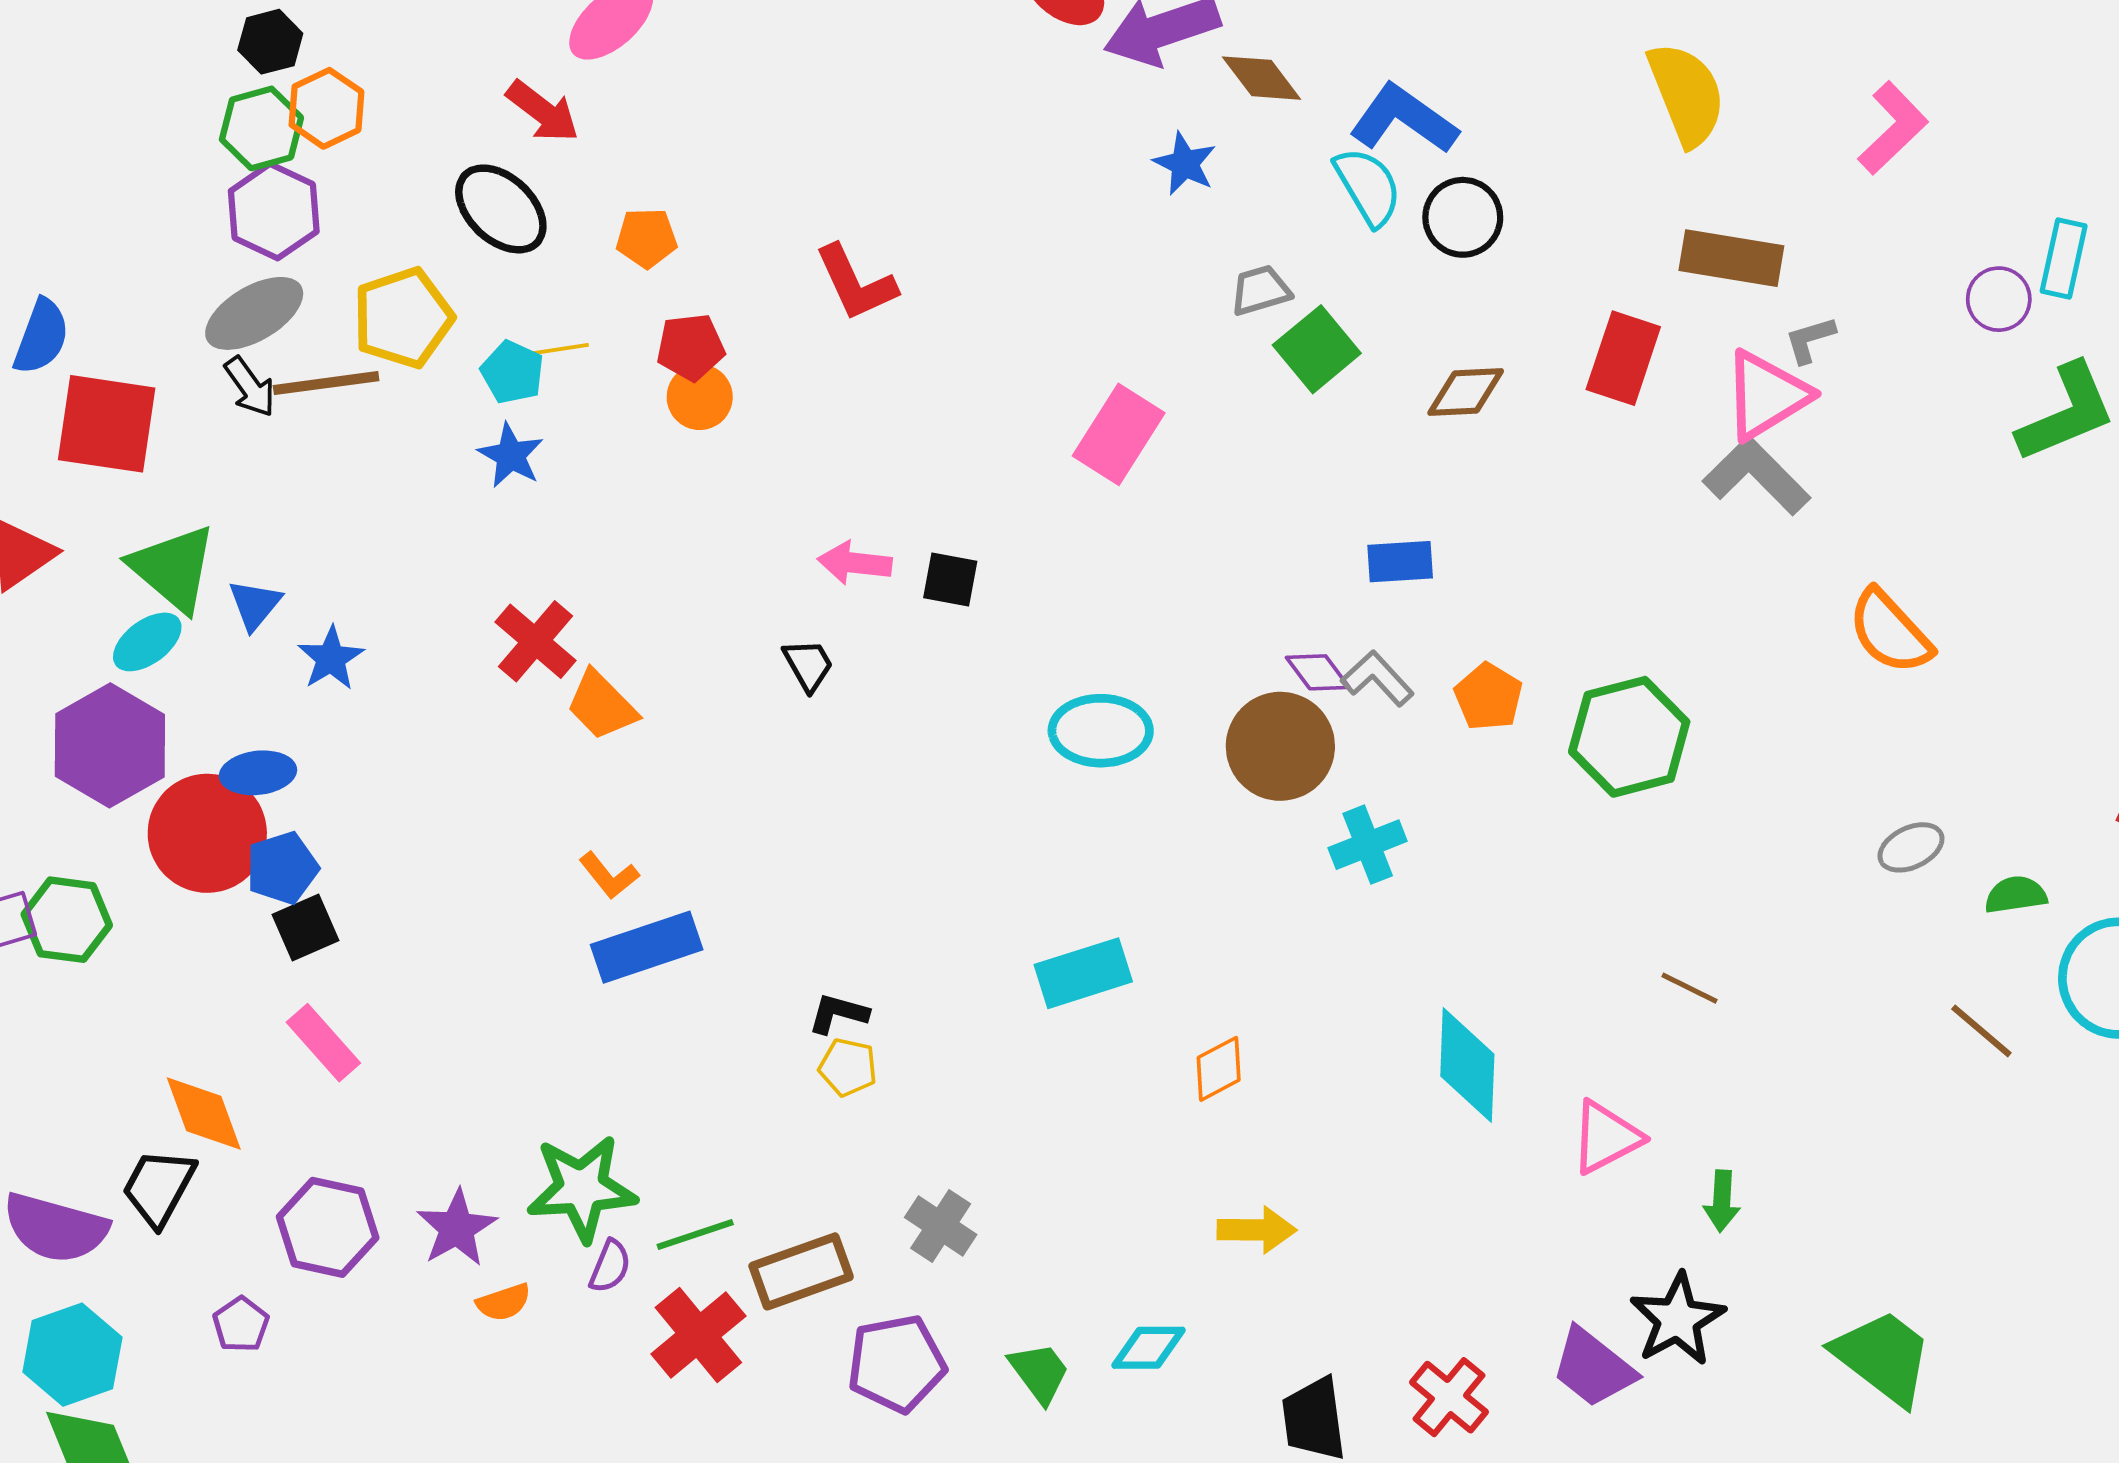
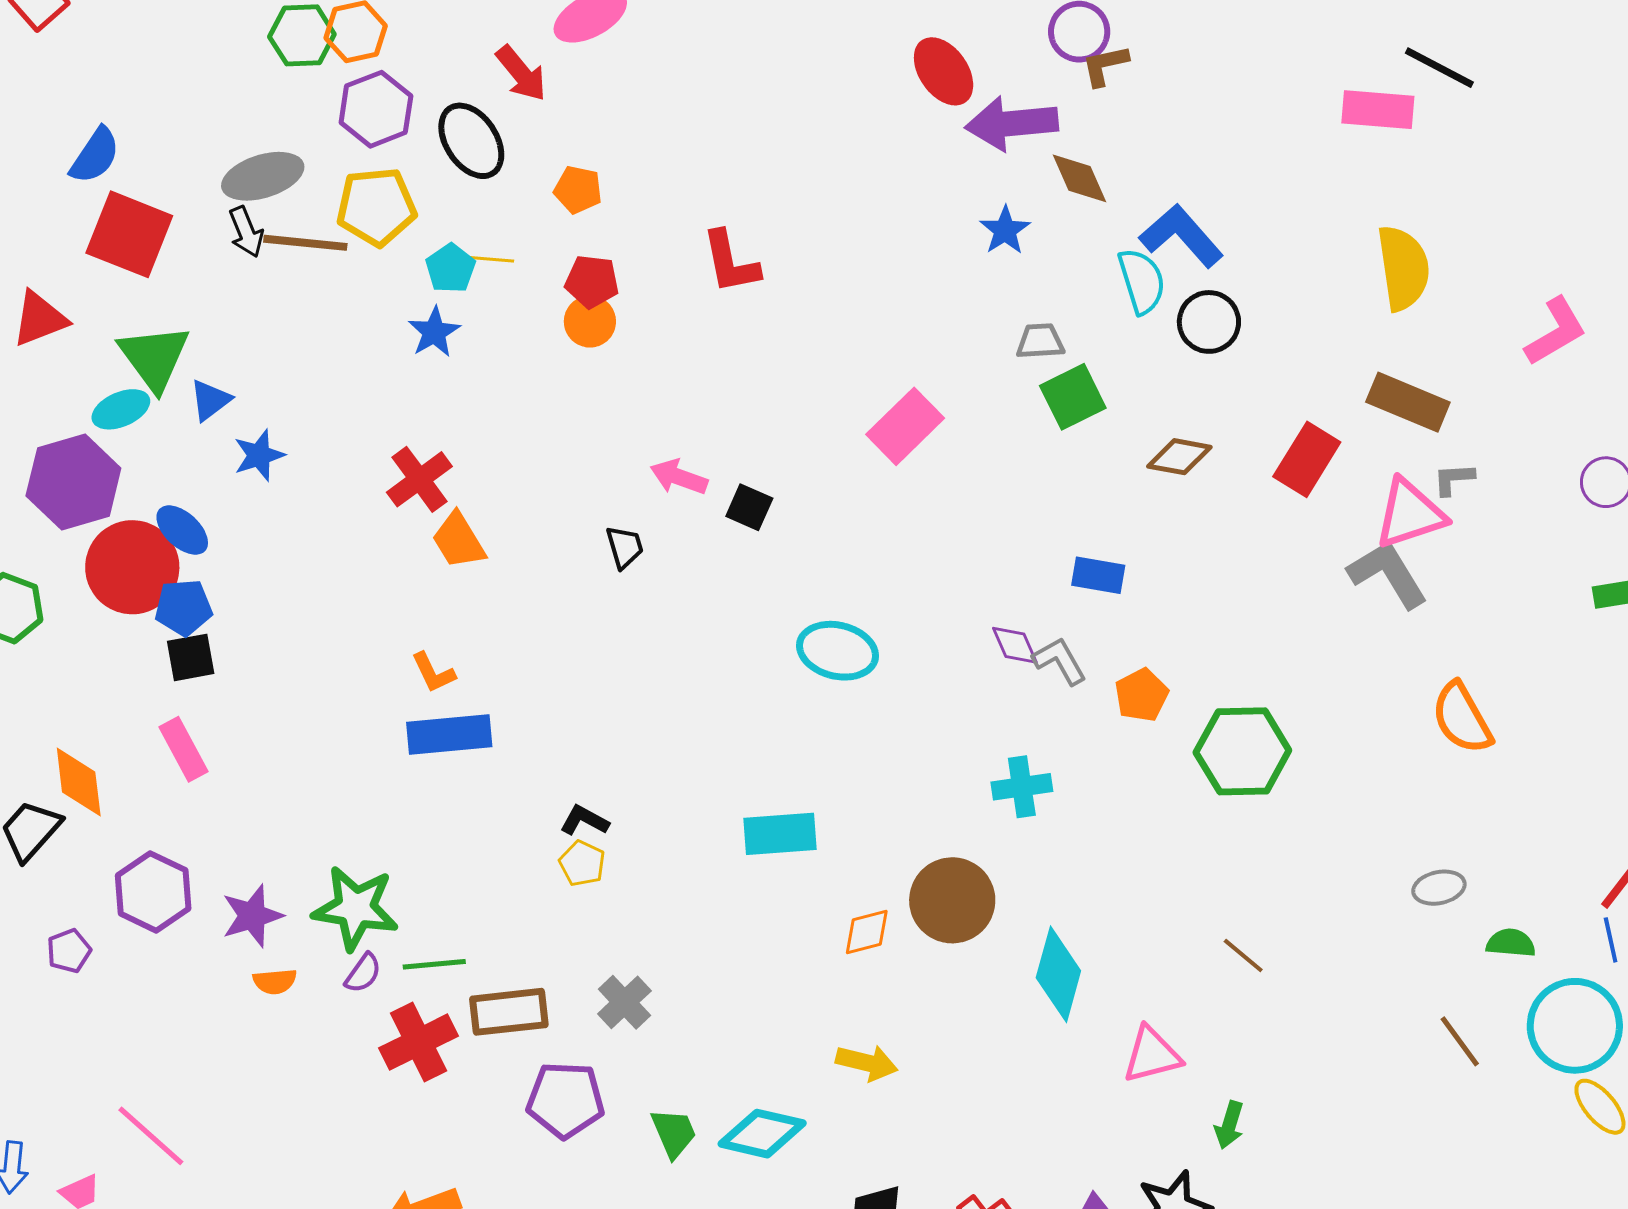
purple hexagon: (274, 211) -> (376, 109), moved
brown circle: (1280, 746) -> (952, 900), moved
blue ellipse: (258, 773) -> (182, 530), turned 36
cyan diamond: (1149, 1348) -> (762, 1134), size x1.4

